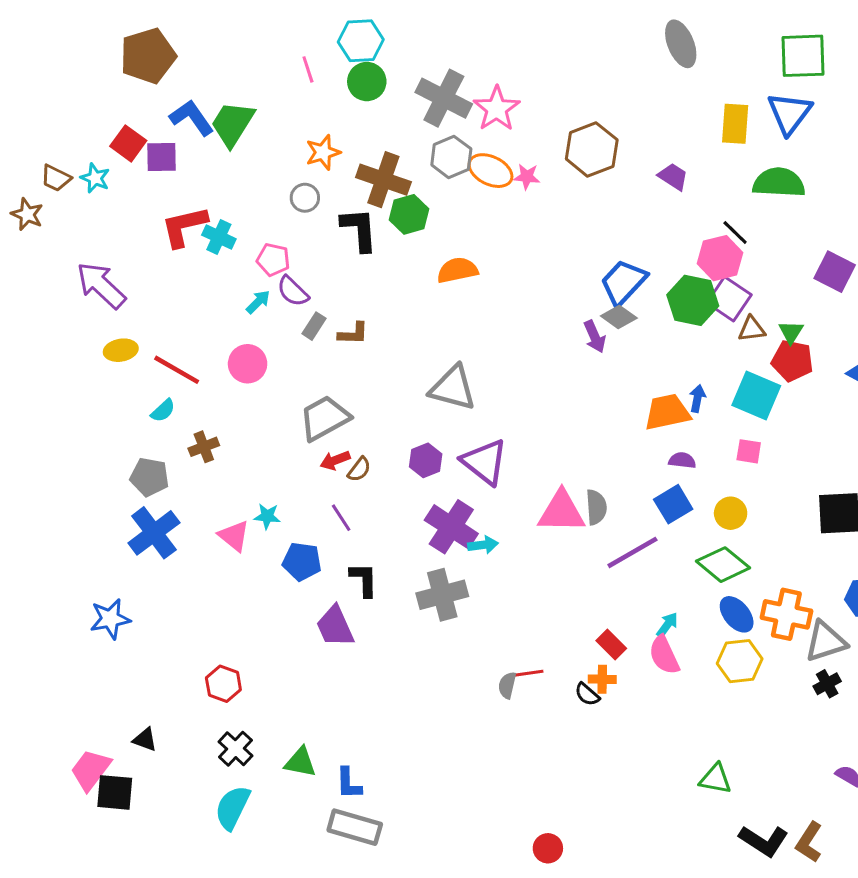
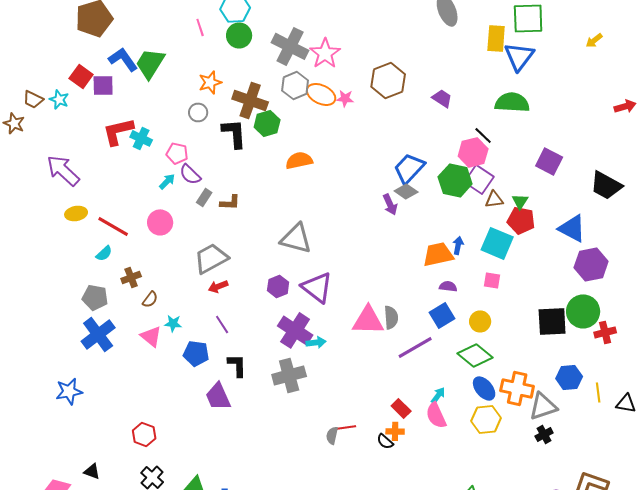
yellow rectangle: (735, 124) -> (496, 38), moved
brown semicircle: (359, 469) -> (150, 299), moved

